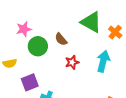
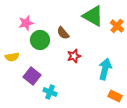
cyan arrow: (103, 61) -> (105, 69), moved
purple square: (30, 82) -> (32, 76), turned -30

